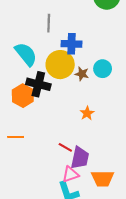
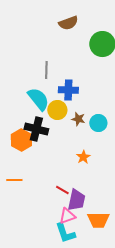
cyan semicircle: (26, 54) -> (38, 99), moved
yellow circle: (60, 65) -> (57, 110), size x0.7
cyan circle: (103, 69) -> (98, 123), moved

